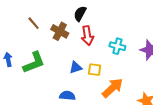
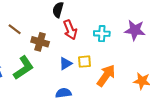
brown cross: (60, 31) -> (40, 42), moved

